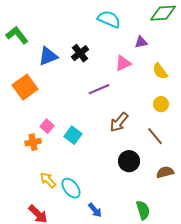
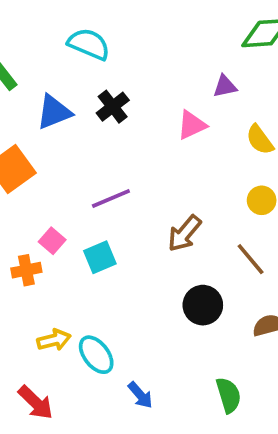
cyan semicircle: (109, 19) -> (89, 44), moved
purple line: (99, 89) -> (111, 198), moved
cyan square: (73, 135) -> (100, 257), turned 30
yellow arrow: (48, 180) -> (54, 340), turned 120

